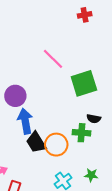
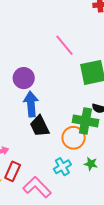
green cross: (82, 133) -> (85, 121), size x1.4
orange circle: (56, 145) -> (74, 138), moved

